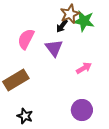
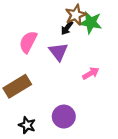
purple circle: (82, 110) -> (64, 117), moved

